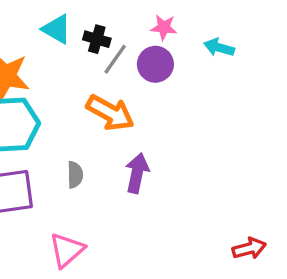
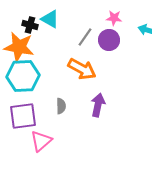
black cross: (97, 39) -> (30, 25), moved
pink triangle: (67, 250) -> (41, 141), moved

